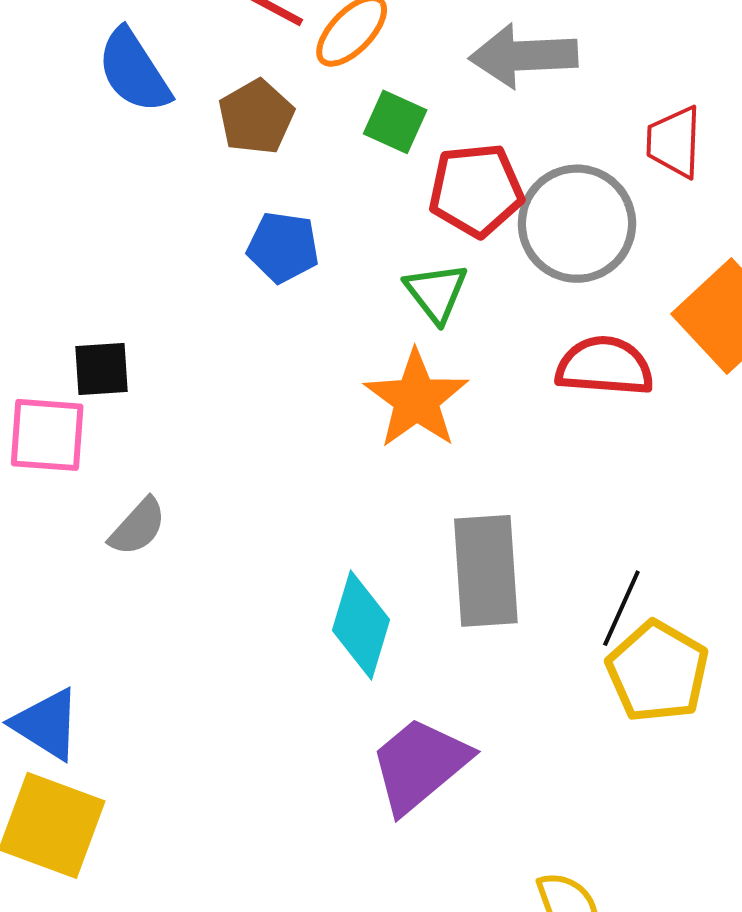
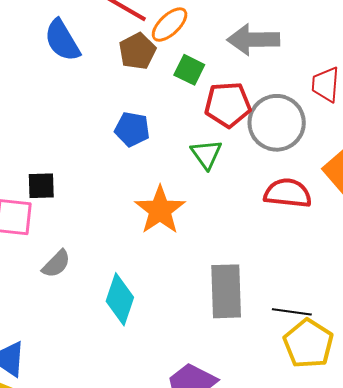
brown pentagon: (256, 117) -> (137, 51), moved
orange star: (416, 399) -> (160, 210), moved
black line: (621, 608) -> (292, 312), turned 72
cyan diamond: (361, 625) -> (120, 299), moved

